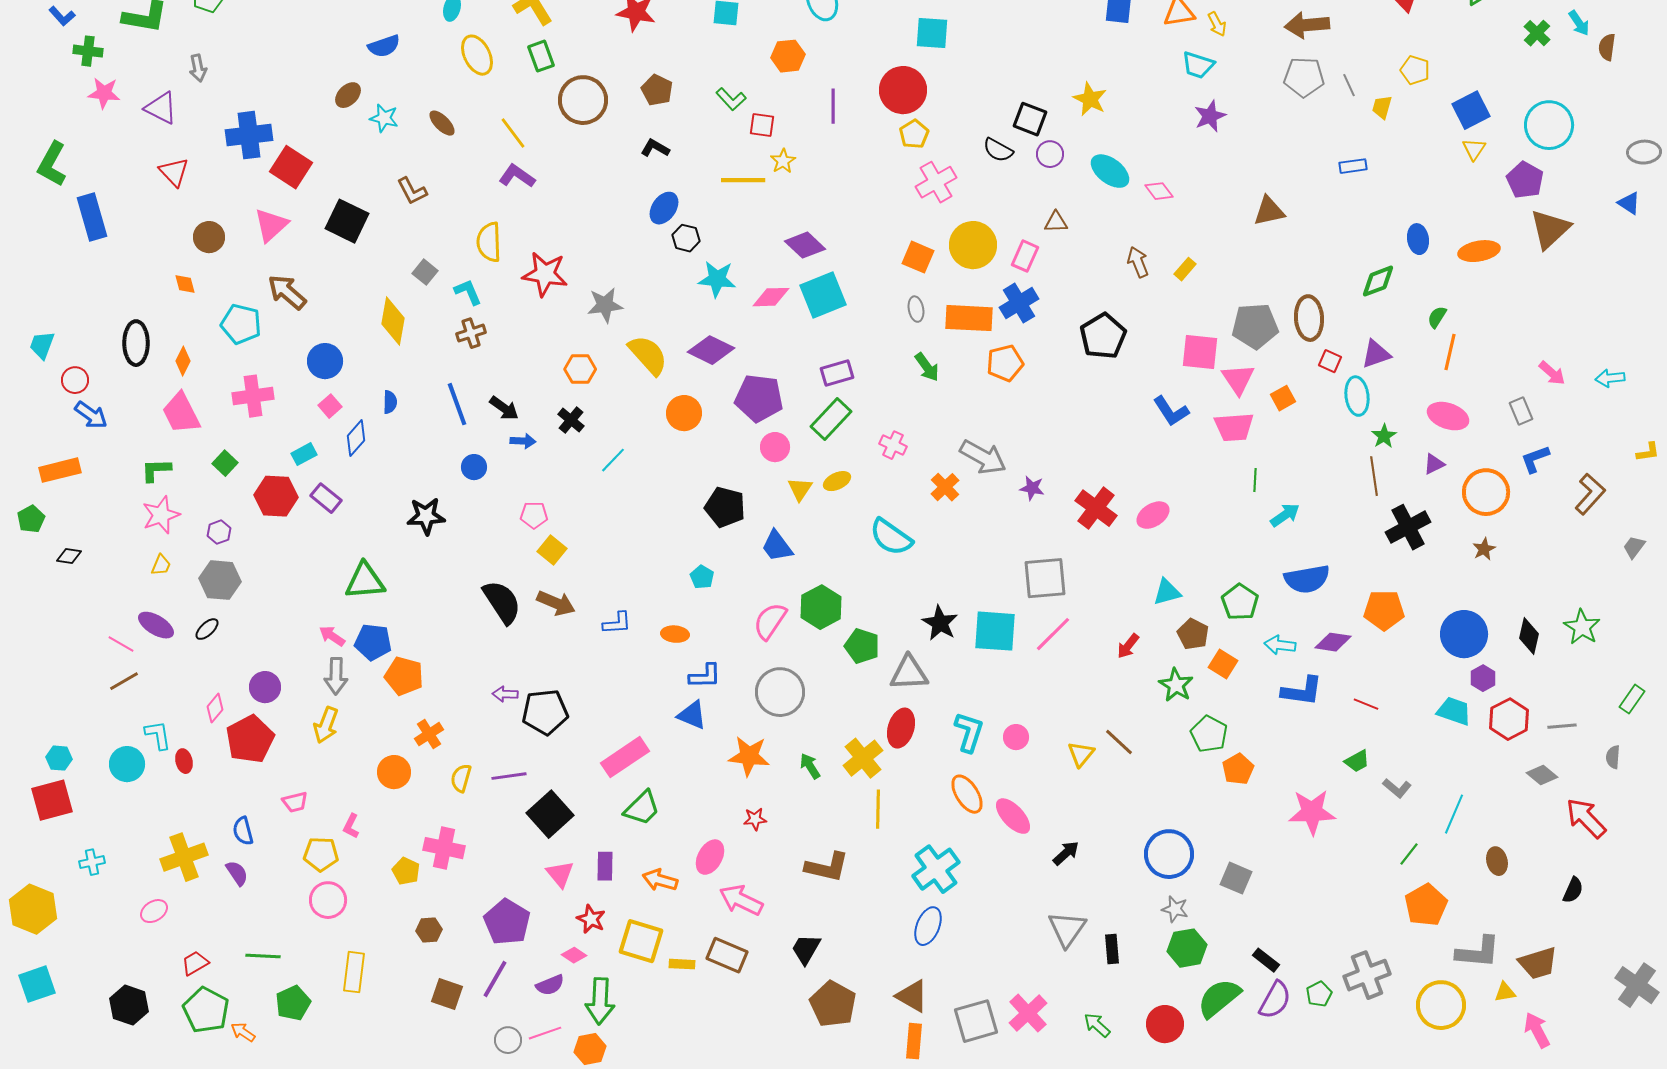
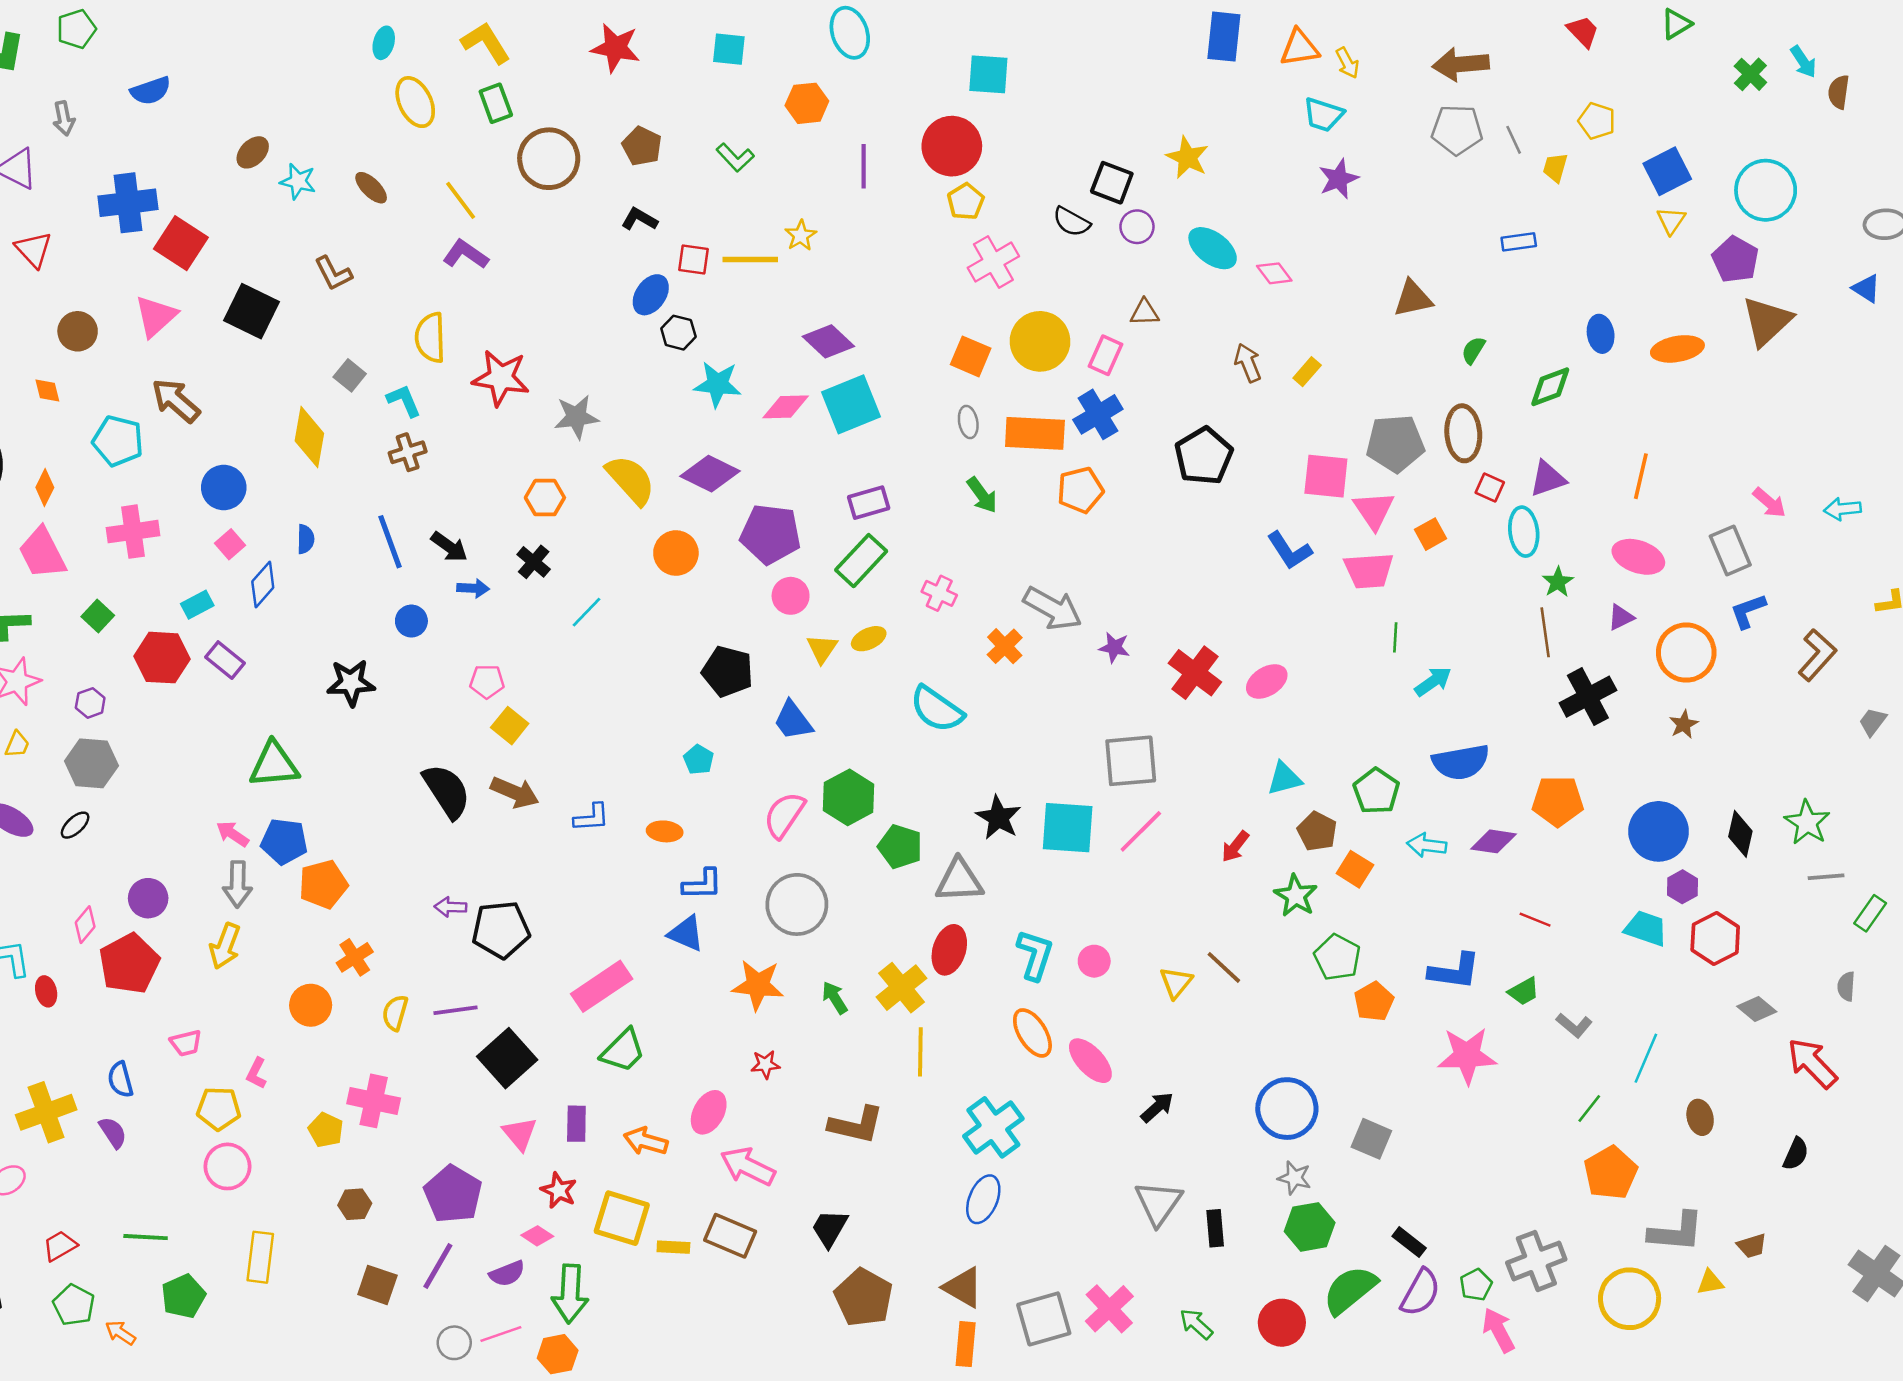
blue semicircle: (384, 46) -> (151, 91), moved
red square: (762, 125) -> (694, 259), moved
green semicircle: (1437, 317) -> (1473, 350), moved
gray rectangle: (1521, 411) -> (1730, 550), size x1.4
orange pentagon: (404, 676) -> (323, 884), turned -30
blue L-shape: (1302, 691) -> (1454, 971), moved
gray line: (1562, 726) -> (1826, 877), moved
brown trapezoid: (1538, 963) -> (1752, 1246), size x0.6
green pentagon: (206, 1010) -> (74, 1305), size x0.7
pink arrow: (1537, 1030) -> (1499, 1330), moved

